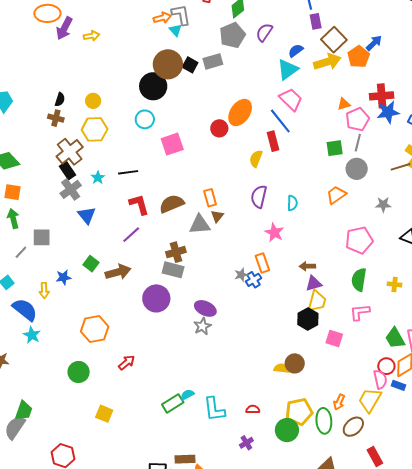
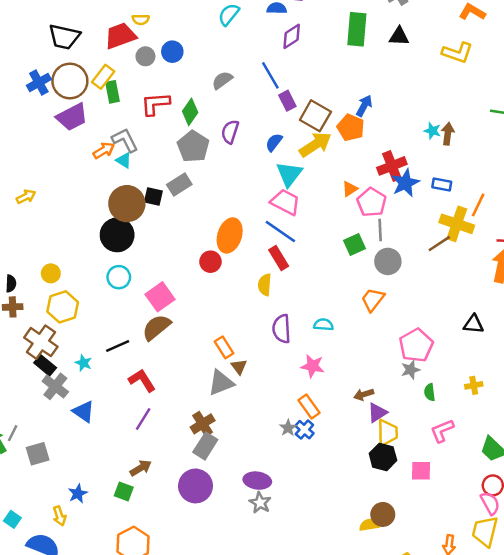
cyan triangle: (288, 70) -> (289, 174), moved
cyan semicircle: (292, 203) -> (324, 325), turned -70
brown semicircle: (172, 204) -> (156, 327), moved
gray star: (383, 205) -> (410, 370), moved
gray line: (21, 252) -> (13, 433), moved
green square: (91, 264) -> (124, 491), moved
gray rectangle: (173, 270) -> (205, 446), turned -55
brown arrow: (118, 272) -> (141, 468), size x0.7
green semicircle: (359, 280) -> (430, 392), size x0.6

